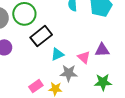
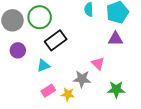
purple triangle: (102, 50) -> (115, 39), moved
cyan triangle: (57, 54) -> (43, 66), moved

